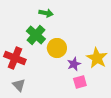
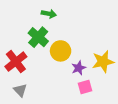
red cross: (15, 58) -> (16, 62), turned 30
yellow star: (97, 58) -> (103, 62), turned 30

